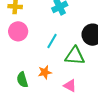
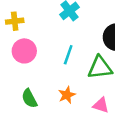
green semicircle: (22, 80) -> (29, 98), moved

